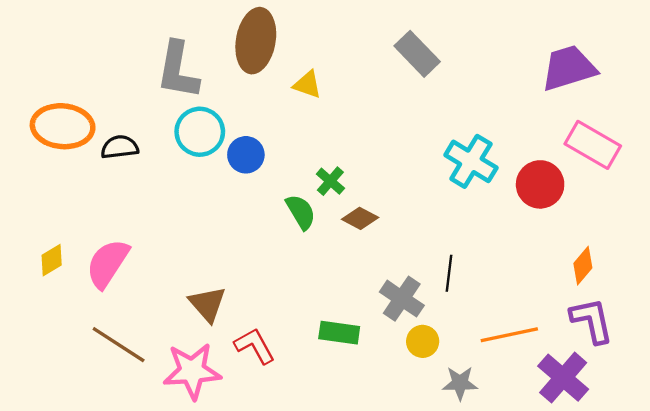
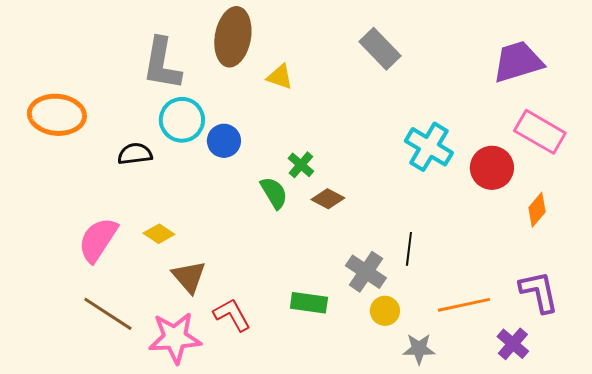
black semicircle: (120, 147) -> (135, 154), moved
yellow diamond: (52, 260) -> (159, 234), moved, turned 64
orange diamond: (583, 266) -> (537, 210), moved
purple cross: (563, 378) -> (513, 344), size x0.7

